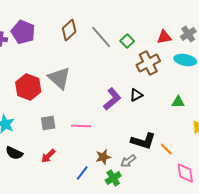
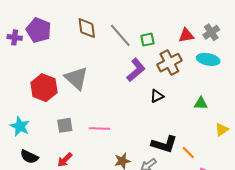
brown diamond: (69, 30) -> (87, 28), turned -55
green square: (127, 41) -> (147, 40), turned 32
purple L-shape: (112, 99) -> (136, 70), moved

